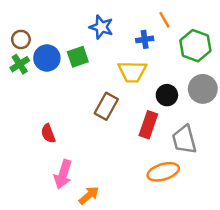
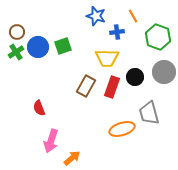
blue star: (101, 27) -> (96, 16), moved
red rectangle: (148, 125) -> (112, 87), moved
orange ellipse: (163, 172) -> (122, 129), moved

